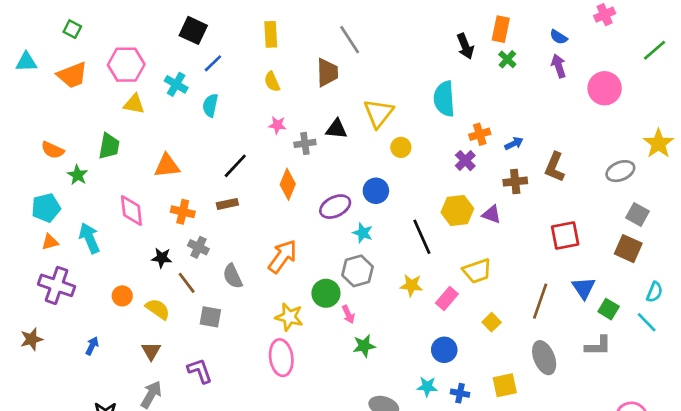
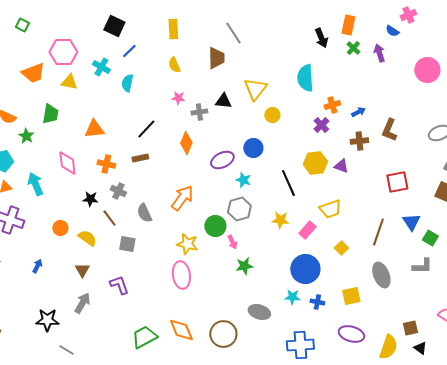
pink cross: (605, 15) -> (408, 15), moved
purple arrow: (559, 66) -> (379, 53), moved
orange trapezoid: (72, 75) -> (33, 73), moved
blue circle: (444, 350) -> (305, 269), size x1.5

